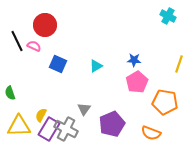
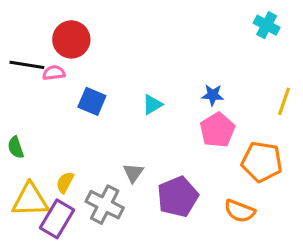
black line: (17, 41) -> (27, 65), turned -55
pink semicircle: (34, 46) -> (54, 73), turned -32
purple rectangle: (49, 129) -> (57, 219), moved

